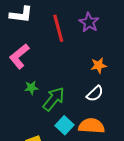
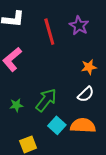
green star: (31, 88) -> (16, 105), moved

